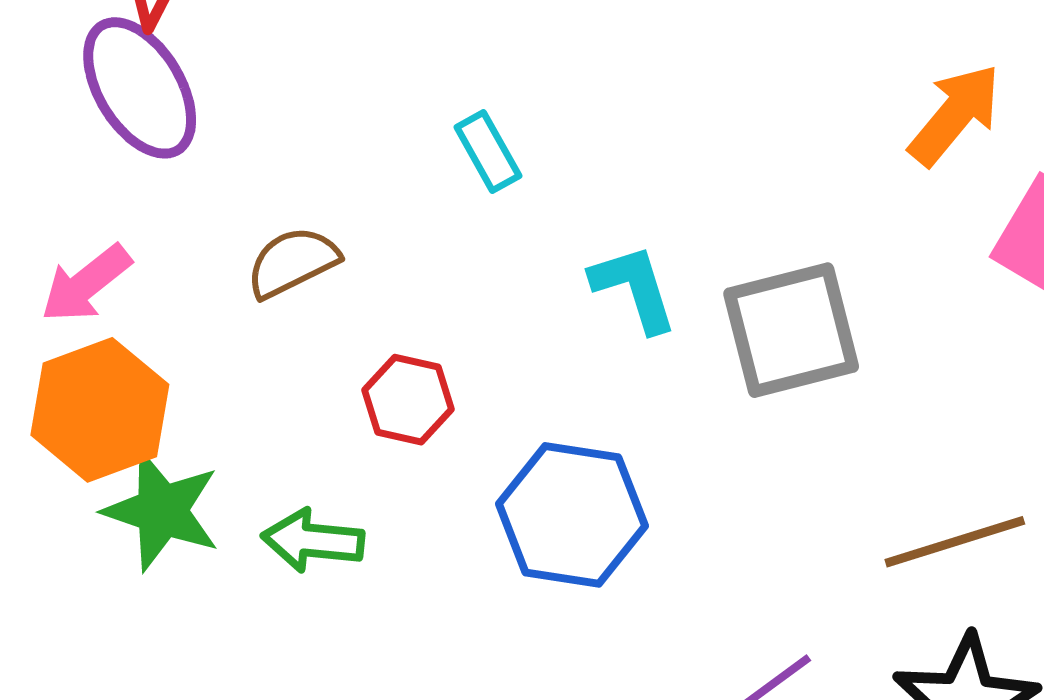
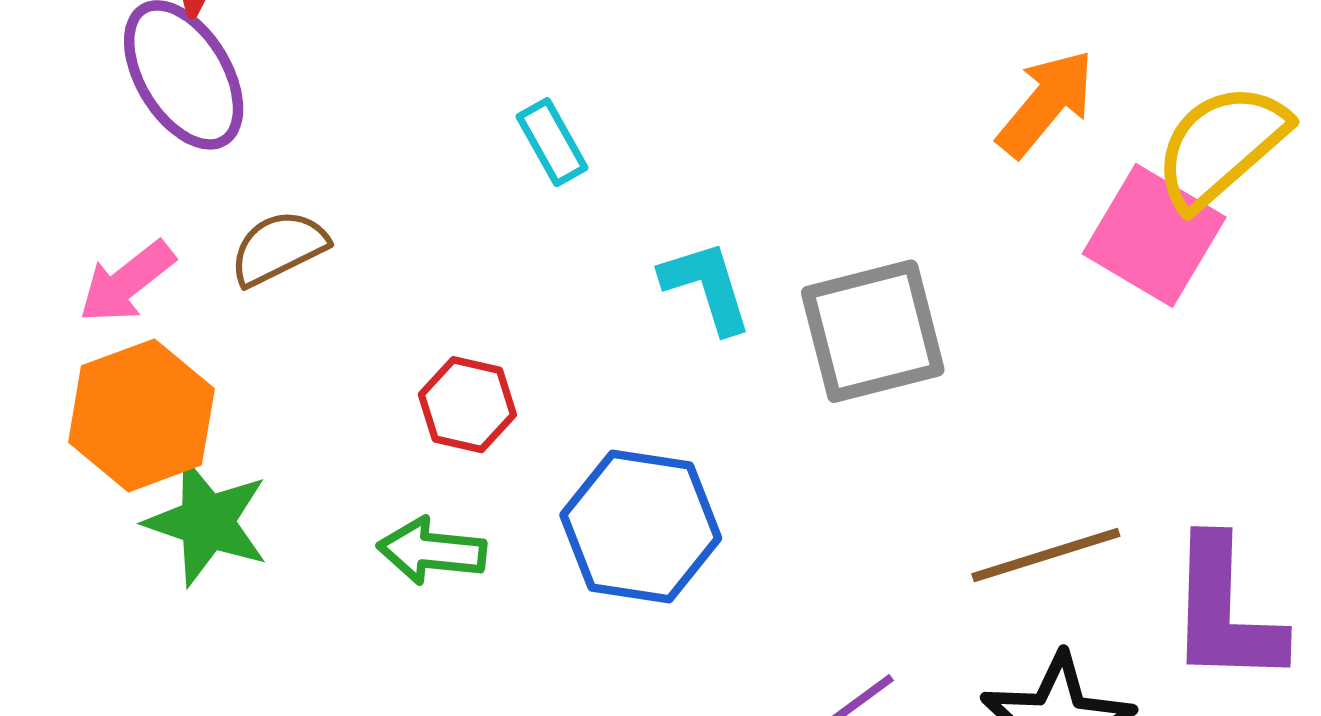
brown semicircle: (292, 262) -> (279, 248), moved
green arrow: (313, 541) -> (432, 551), moved

